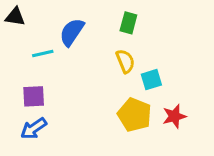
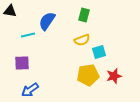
yellow semicircle: (125, 61) -> (82, 40), turned 91
yellow pentagon: (135, 115) -> (88, 75), turned -30
blue arrow: (34, 129) -> (30, 90), moved

